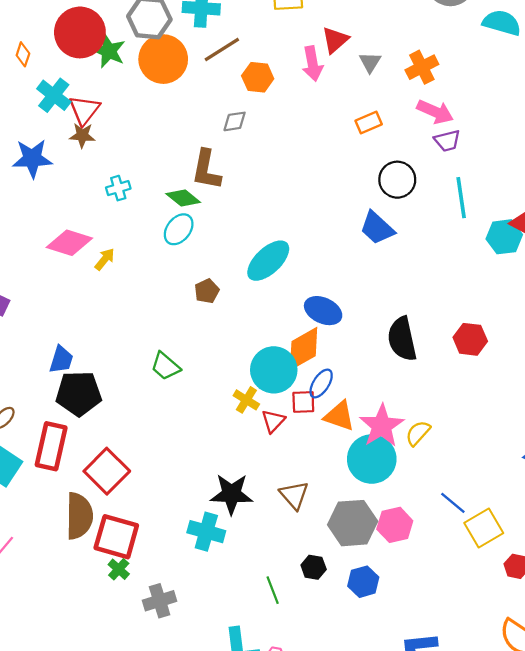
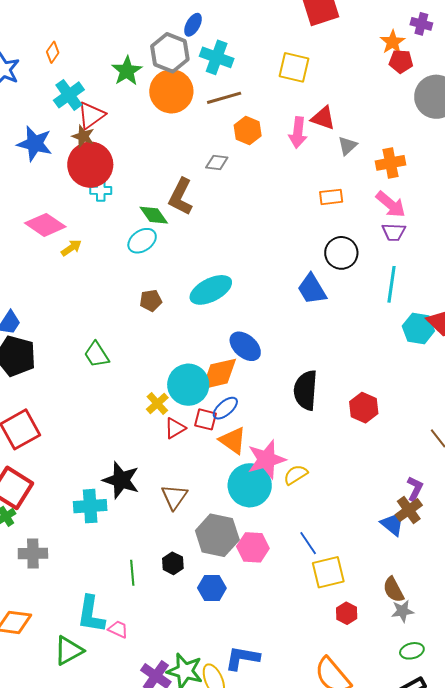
red circle: (80, 32) -> (90, 165), moved
red triangle: (335, 40) -> (323, 118), turned 44
cyan cross: (206, 532) -> (90, 506), turned -36

